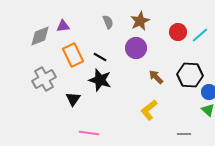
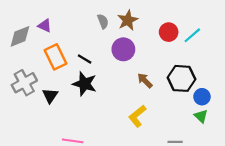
gray semicircle: (108, 22) -> (103, 21), moved
purple triangle: (63, 26) -> (45, 26), turned 32
black triangle: (73, 99) -> (50, 96), moved

